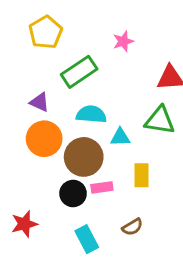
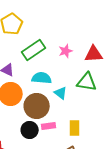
pink star: (123, 41) -> (66, 51), moved
cyan triangle: (120, 137) -> (61, 93), turned 40
yellow rectangle: (141, 175) -> (75, 128), moved

